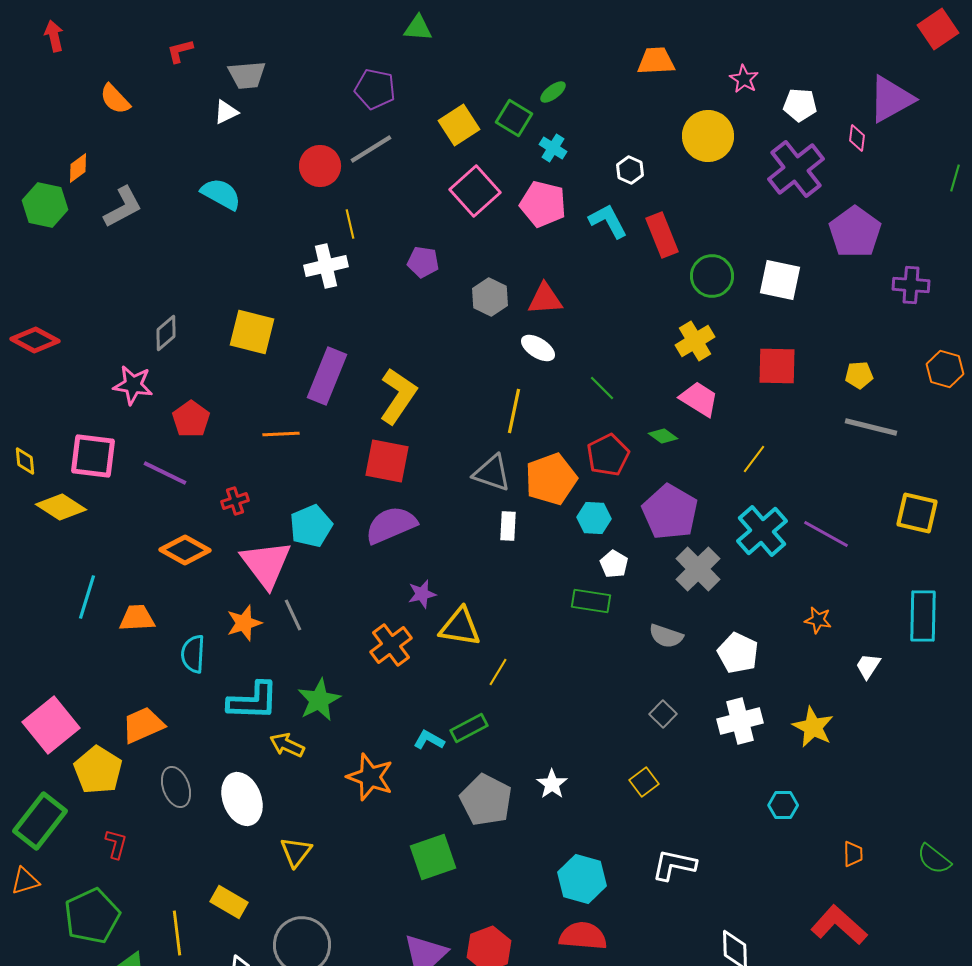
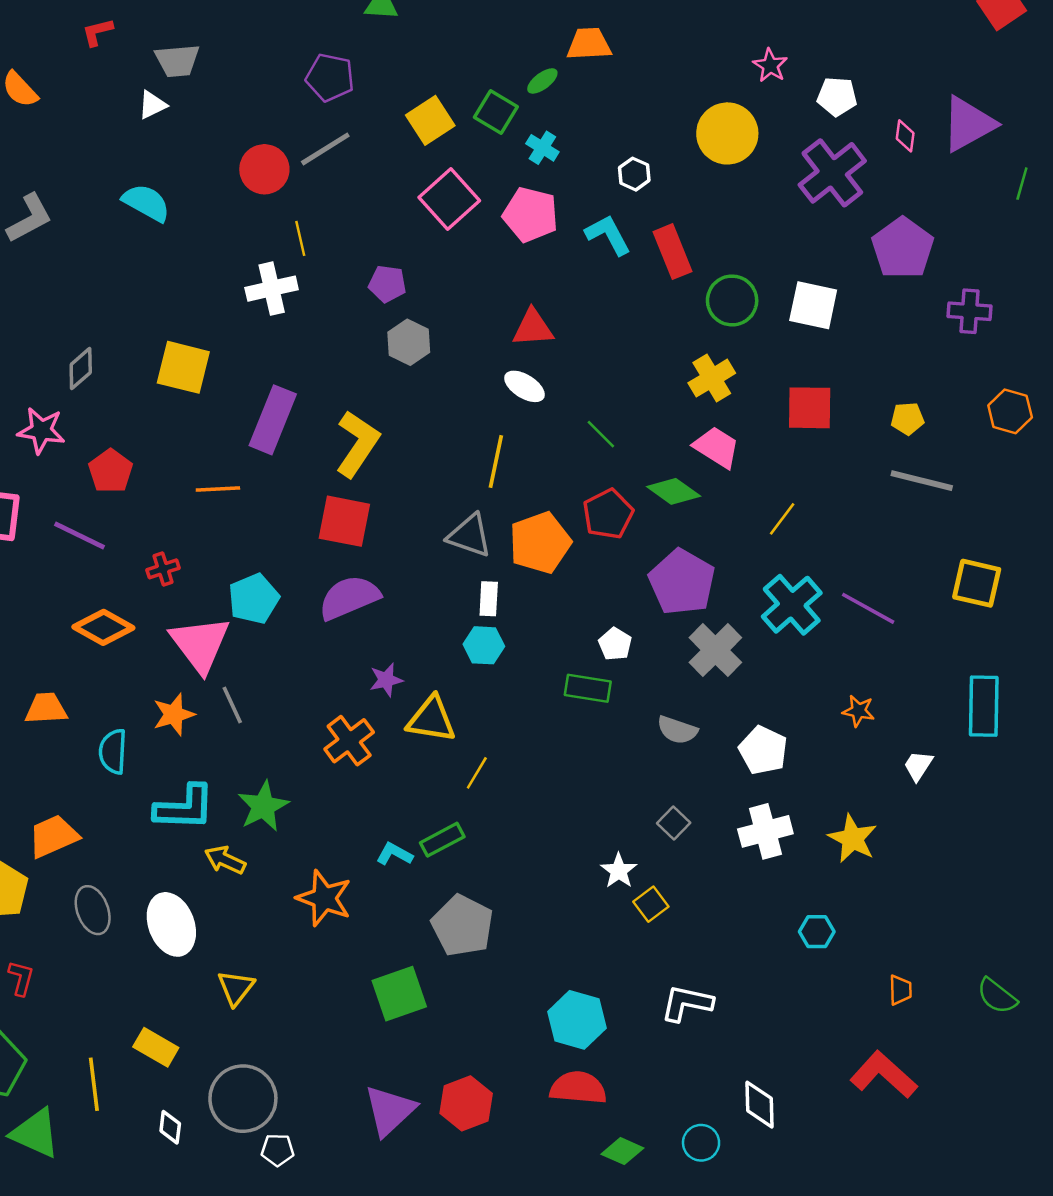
orange trapezoid: (656, 61) -> (589, 44), moved
purple triangle: (891, 99) -> (968, 124), moved
gray hexagon: (490, 297) -> (409, 342), moved
green diamond: (663, 436) -> (674, 491), size x1.5
cyan hexagon: (594, 518) -> (484, 645), moved
white star: (552, 784) -> (619, 871), moved

